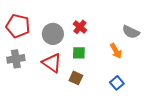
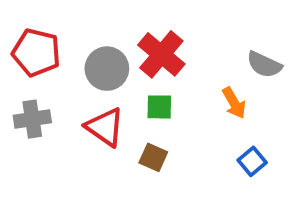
red cross: (80, 27) -> (161, 54), size x1.6
blue square: (117, 83) -> (252, 161), moved

